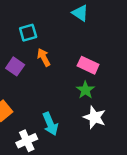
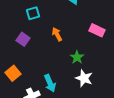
orange arrow: (44, 57) -> (57, 34), moved
pink rectangle: (88, 65) -> (97, 30), moved

